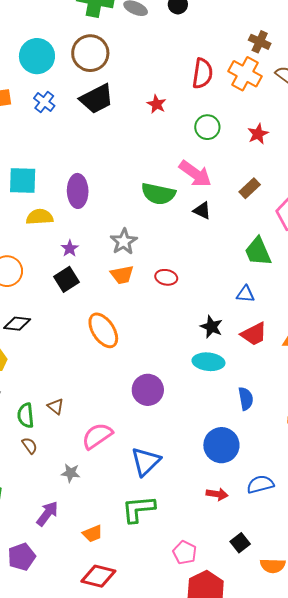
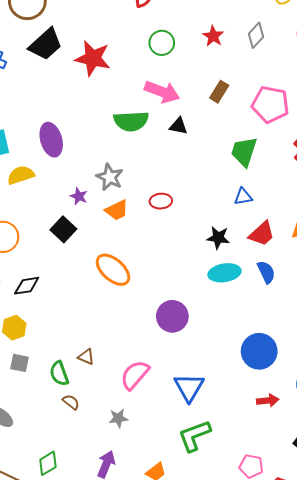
red star: (157, 104) -> (93, 58), moved, size x1.8
purple star: (70, 248) -> (79, 196), moved
green trapezoid: (258, 252) -> (244, 152), turned 56
blue semicircle: (246, 399) -> (266, 272), moved

